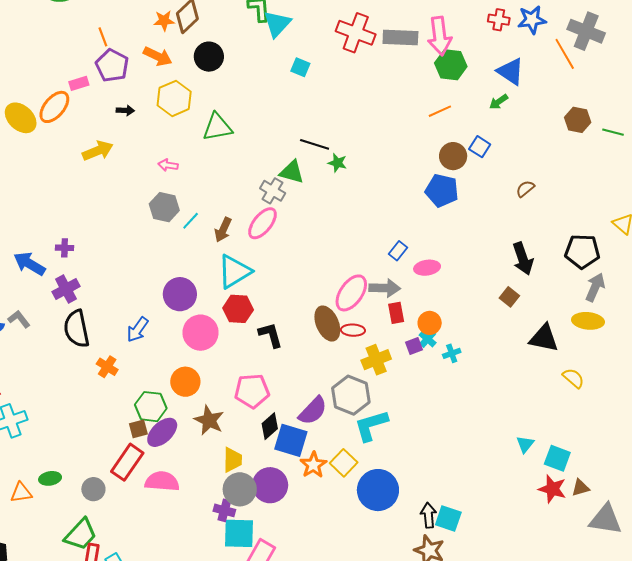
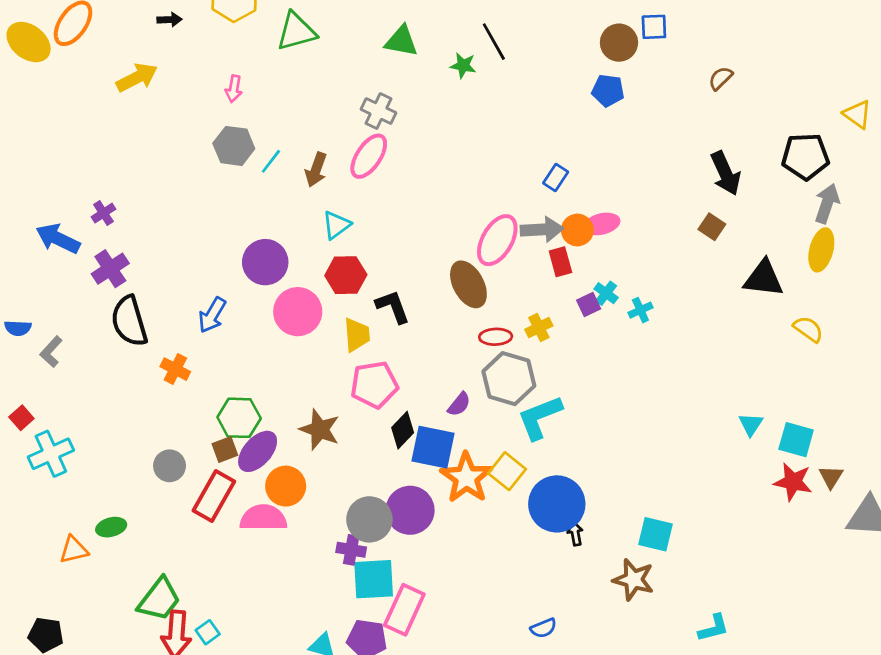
black line: (315, 144) -> (494, 42), moved, turned 48
blue square: (480, 147) -> (654, 27), turned -30
pink arrow: (168, 165) -> (234, 89), turned -84
green triangle: (292, 172) -> (401, 41), moved
blue pentagon: (442, 190) -> (608, 90), size x0.7
purple cross: (65, 248) -> (103, 213), turned -30
pink ellipse: (427, 268) -> (602, 224), moved
cyan triangle: (234, 272) -> (336, 225), size x0.6
gray L-shape: (19, 319) -> (51, 352), moved, turned -95
yellow ellipse: (588, 321) -> (821, 250), turned -76
orange circle: (430, 323) -> (577, 230), moved
red ellipse: (353, 330) -> (496, 337), moved
yellow cross: (376, 360) -> (539, 328), size x0.7
orange circle: (185, 382) -> (286, 486), moved
purple semicircle: (313, 411) -> (459, 404), size x0.6
yellow trapezoid: (233, 460) -> (357, 335), moved
orange star: (313, 465) -> (466, 478), size x1.4
brown triangle: (581, 488) -> (831, 477), turned -36
gray circle: (93, 489) -> (170, 466), moved
black arrow: (428, 515) -> (575, 533), moved, size x0.7

